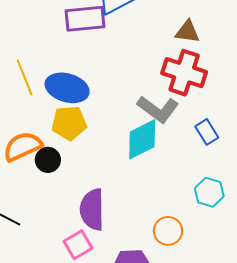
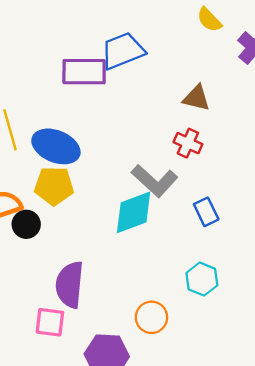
red cross: (184, 73) -> (188, 143), size x0.6
pink square: (78, 245) -> (50, 322), turned 32

